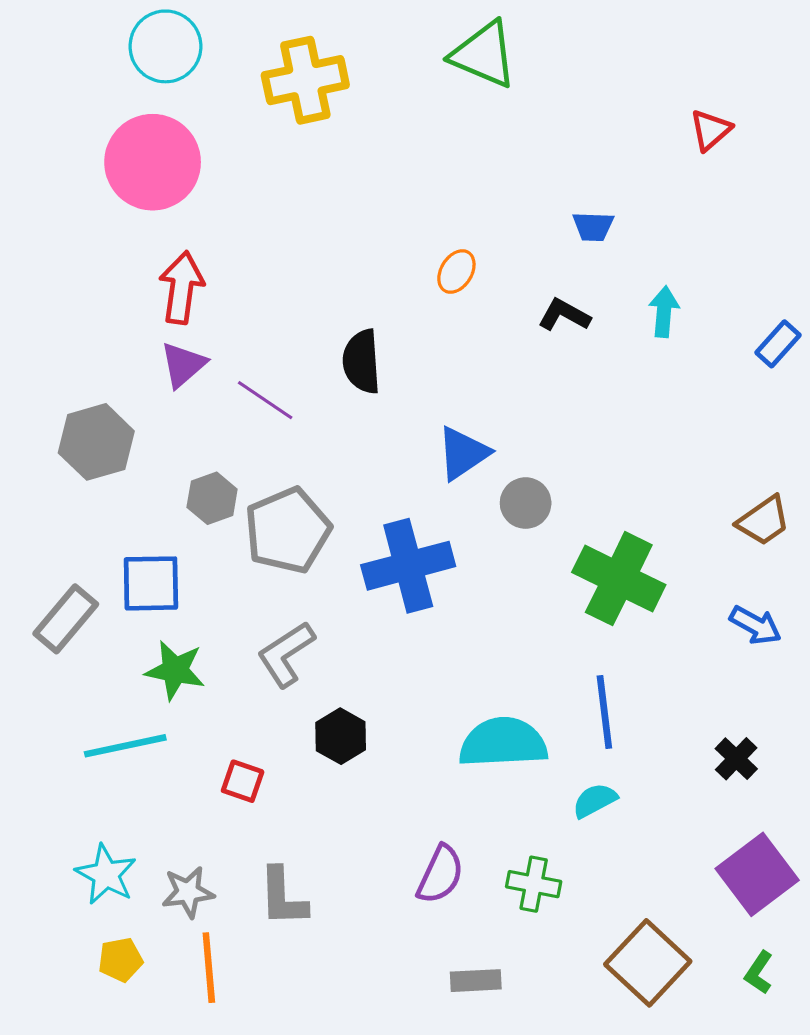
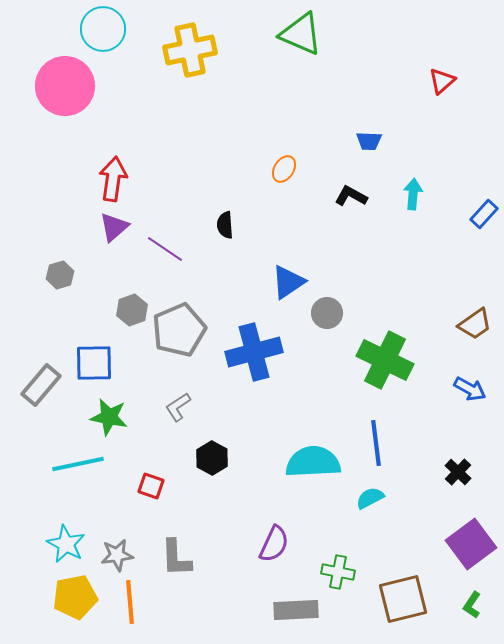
pink circle: (153, 162) -> (65, 86), moved
black semicircle: (362, 362) -> (225, 225), size x0.7
gray hexagon: (96, 442) -> (60, 275), size x0.6
gray L-shape: (286, 654) -> (178, 407), size x0.7
green cross: (534, 884) -> (338, 572), moved
yellow pentagon: (120, 960) -> (75, 597), size x1.6
brown square: (648, 963) -> (403, 599), turned 33
gray rectangle: (476, 981) -> (296, 610), size x1.4

